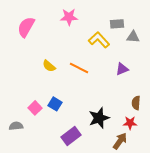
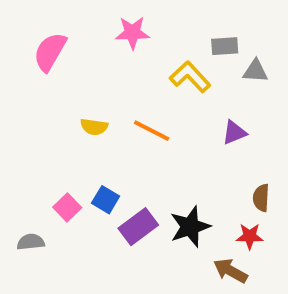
yellow semicircle: (49, 66) -> (94, 127), turned -32
purple rectangle: (71, 136) -> (138, 227), moved
brown arrow: (120, 141) -> (230, 271), turned -96

